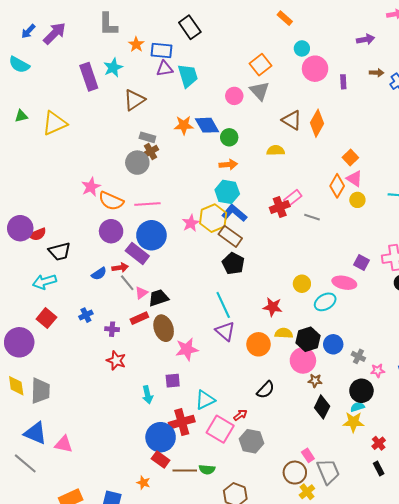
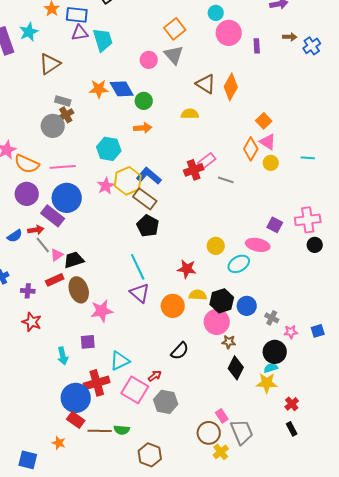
cyan hexagon: (227, 192) -> (109, 149), moved

